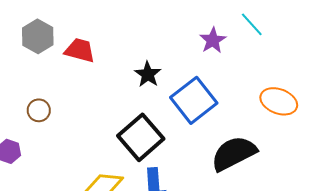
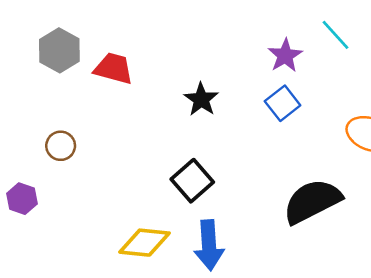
blue square: (194, 100) -> (283, 103), moved, size x0.6
black square: (141, 137) -> (192, 181), size x0.7

